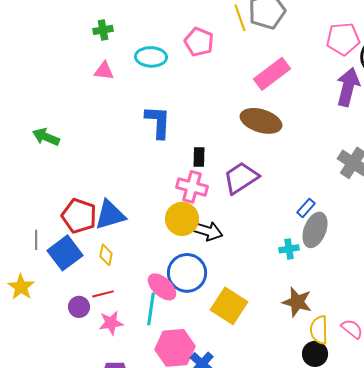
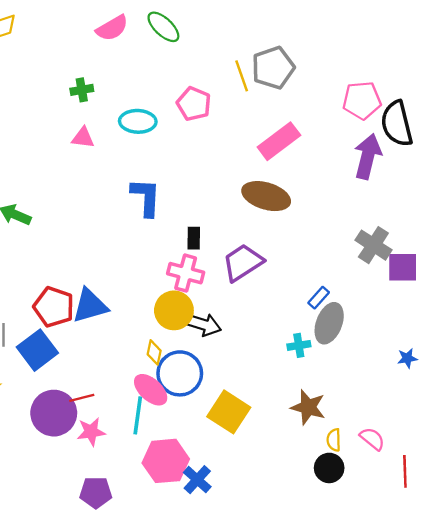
yellow diamond: (106, 255) -> (154, 352), moved
purple circle: (79, 307) -> (54, 413), size x1.8
yellow semicircle: (319, 330) -> (334, 440), size x0.7

